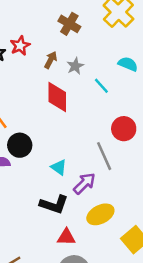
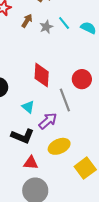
cyan line: (101, 86) -> (64, 23), moved
red diamond: (57, 97) -> (42, 75), moved

